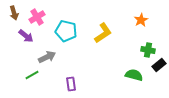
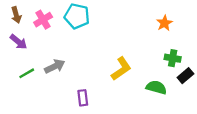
cyan pentagon: (66, 31) -> (77, 16), moved
yellow L-shape: (103, 33) -> (121, 69), moved
purple arrow: (26, 36) -> (19, 42), moved
green line: (32, 75) -> (27, 73), moved

